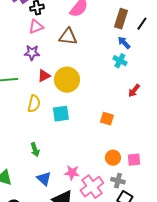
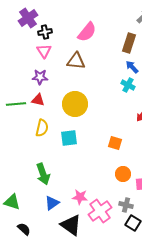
pink triangle: (36, 27) -> (44, 51), turned -42
red triangle: (44, 76) -> (38, 100), moved, turned 40
green arrow: (35, 150) -> (43, 174), size x1.5
orange circle: (113, 158) -> (123, 174), moved
blue triangle: (44, 179) -> (52, 203), turned 42

